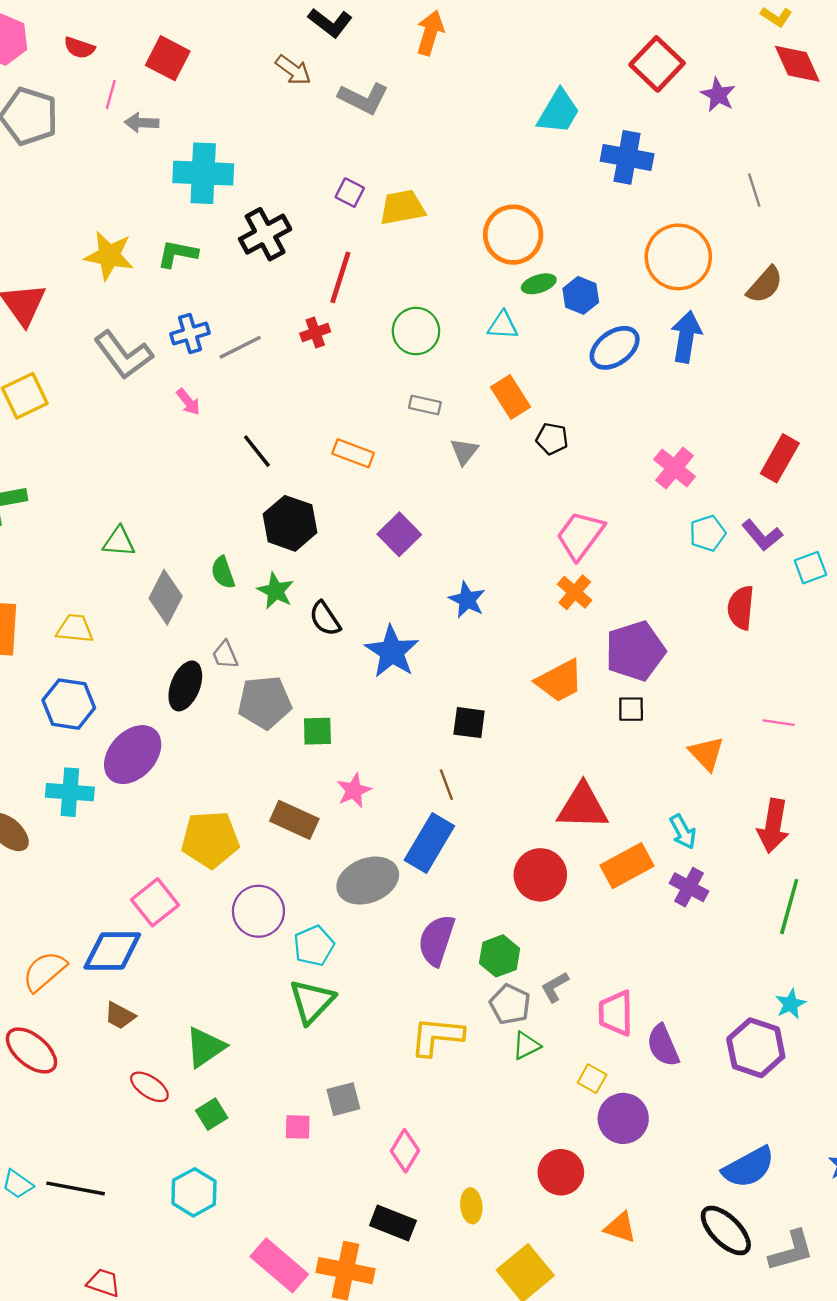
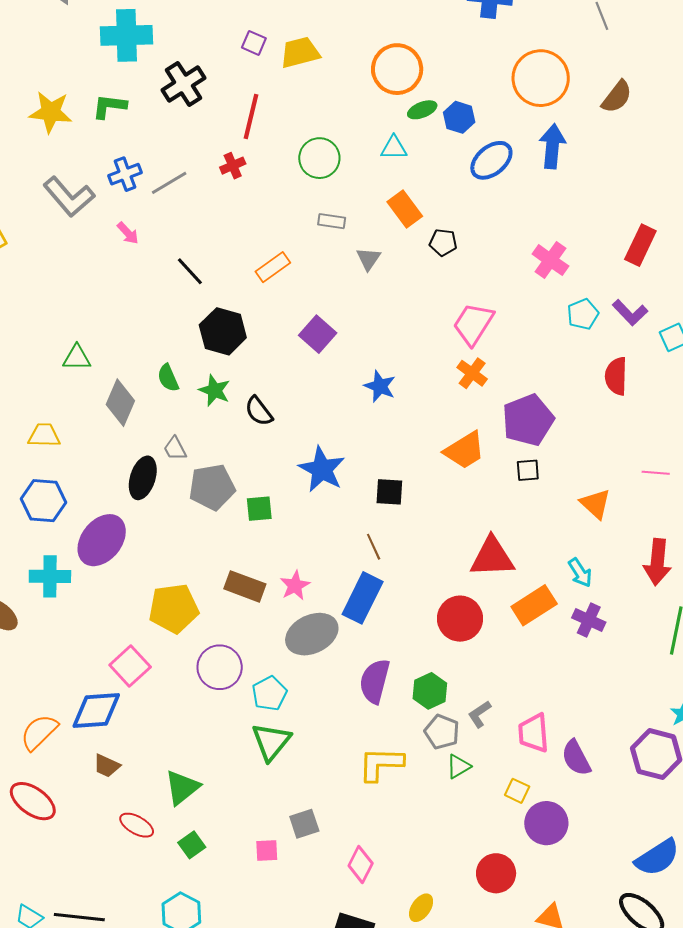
orange rectangle: (353, 453) -> (273, 267), turned -52
blue star: (392, 652) -> (322, 469), moved
pink star: (354, 791) -> (295, 586), moved
yellow ellipse: (471, 1206) -> (421, 908), turned 44

